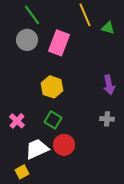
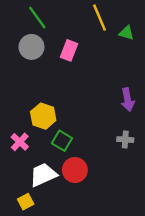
pink rectangle: (59, 43) -> (69, 50), size x0.7
yellow hexagon: (52, 87) -> (43, 116), moved

